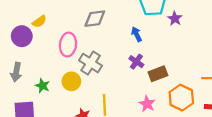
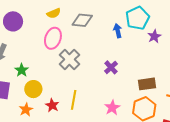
yellow semicircle: (39, 21) -> (54, 13), moved
blue arrow: (137, 34) -> (118, 31), moved
brown rectangle: (158, 74) -> (147, 84), moved
yellow circle: (71, 81) -> (33, 89), moved

